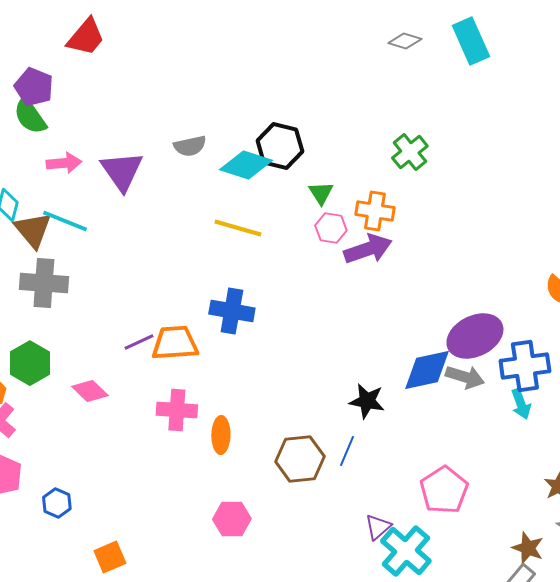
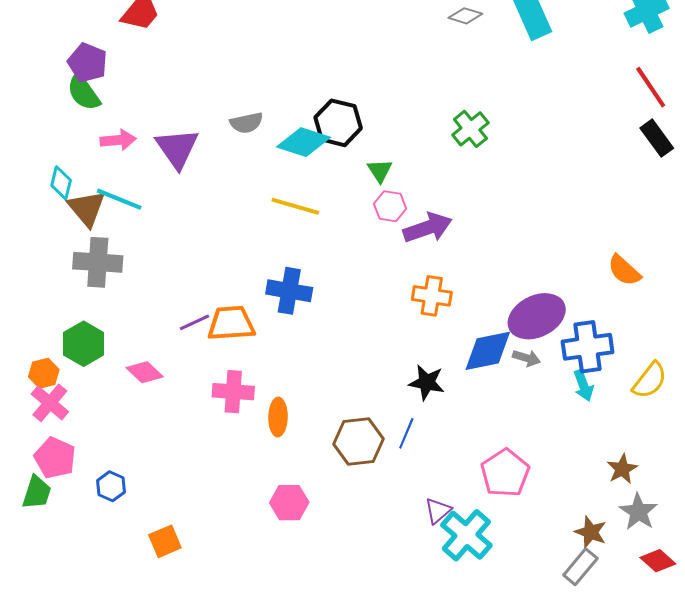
orange cross: (375, 211) -> (432, 296), moved
gray arrow: (465, 377) -> (526, 358), size x0.7

